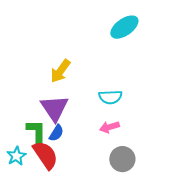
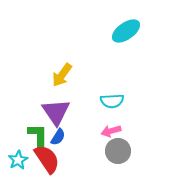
gray circle: (122, 159) -> (118, 151), moved

